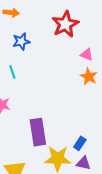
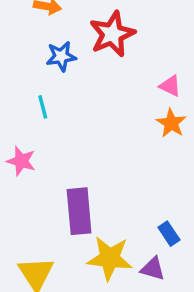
red star: (65, 24) -> (112, 34), moved
blue rectangle: (80, 143) -> (169, 234), moved, turned -72

